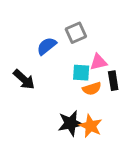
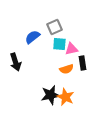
cyan square: (81, 73) -> (59, 44), moved
black arrow: (24, 79) -> (15, 62), turned 30

